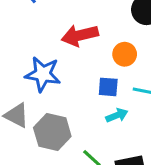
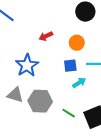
red arrow: (80, 35) -> (46, 36), size x0.6
blue star: (43, 74) -> (27, 65), turned -30

